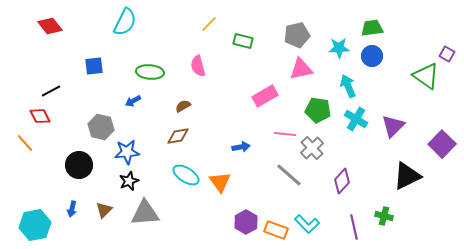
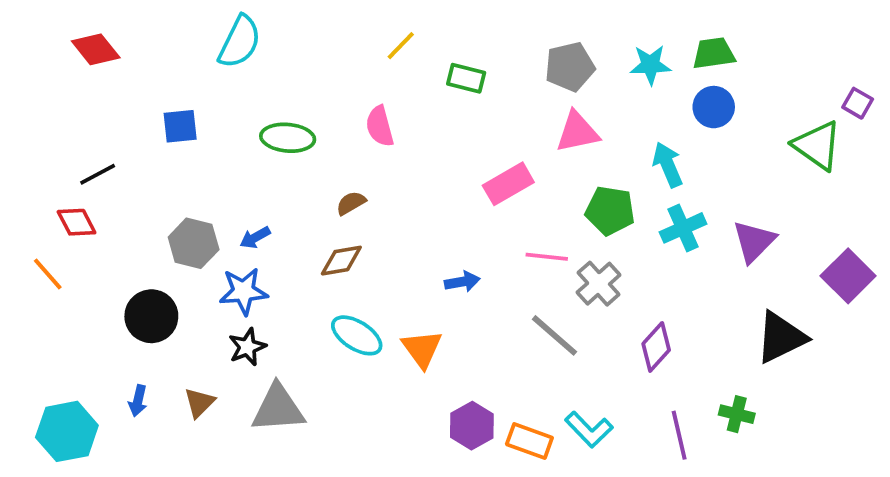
cyan star: (339, 48) -> (650, 65), moved
blue arrow: (133, 101) -> (255, 238), moved
cyan cross: (356, 119) -> (683, 228), turned 35

